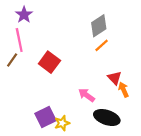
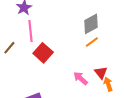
pink line: (19, 40) -> (30, 31), moved
pink arrow: (86, 95) -> (81, 78), moved

